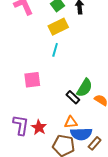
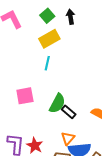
green semicircle: (85, 88) -> (57, 103), moved
orange triangle: (71, 122) -> (68, 138), turned -40

